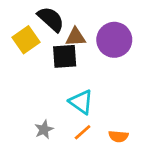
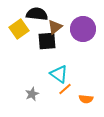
black semicircle: (51, 19) -> (37, 14), turned -35
brown triangle: (76, 37) -> (55, 27), turned -35
orange line: (83, 132) -> (65, 89), moved

